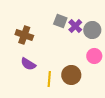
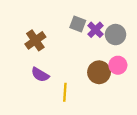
brown cross: (24, 35) -> (35, 40), turned 36
brown circle: (71, 75) -> (99, 72), moved

